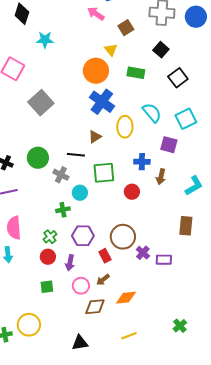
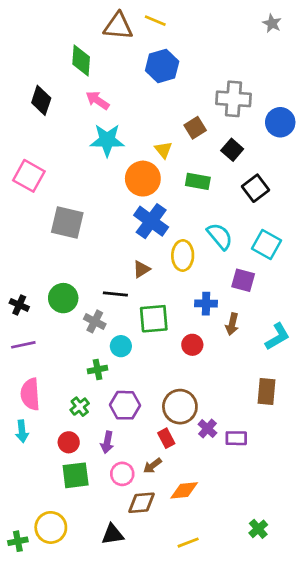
pink arrow: (96, 14) -> (98, 100), moved
blue circle: (196, 17) -> (280, 122), moved
brown square: (126, 28) -> (195, 128), moved
cyan star: (45, 40) -> (107, 140), moved, size x1.4
gray square: (41, 103) -> (67, 223), turned -35
cyan square: (186, 119) -> (266, 245), turned -35
red rectangle: (105, 256) -> (166, 438), moved
red circle: (48, 257) -> (69, 442), moved
green square: (47, 287) -> (76, 475), size x1.5
black triangle: (80, 343) -> (113, 534), moved

